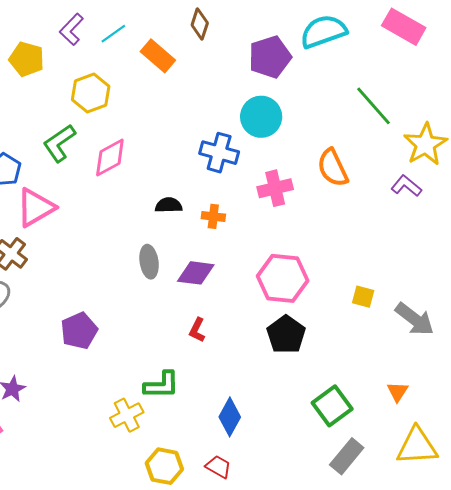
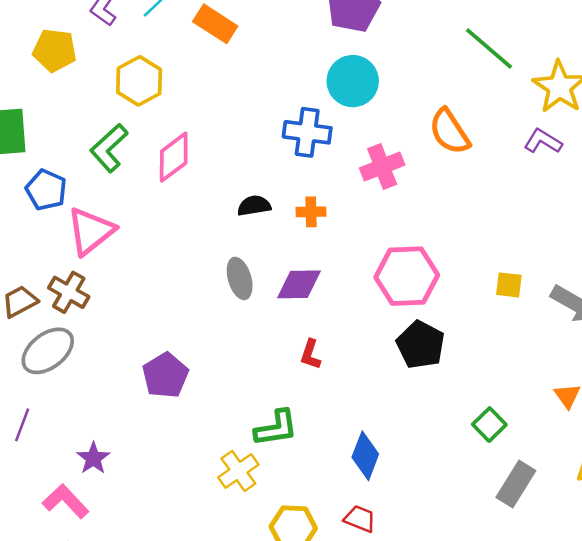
green square: (332, 406) -> (489, 425), size x0.7

